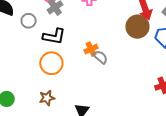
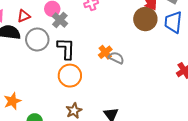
gray circle: (29, 21) -> (37, 39), size x1.5
black L-shape: (54, 36) -> (66, 49), turned -85

